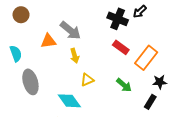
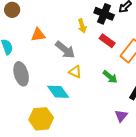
gray arrow: (70, 30) -> (65, 50), moved
yellow arrow: (75, 56) -> (82, 26), moved
yellow triangle: (87, 80) -> (75, 72), turned 48

